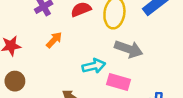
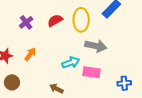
orange arrow: (54, 40) -> (30, 54), moved

